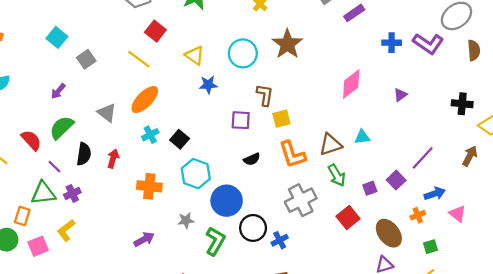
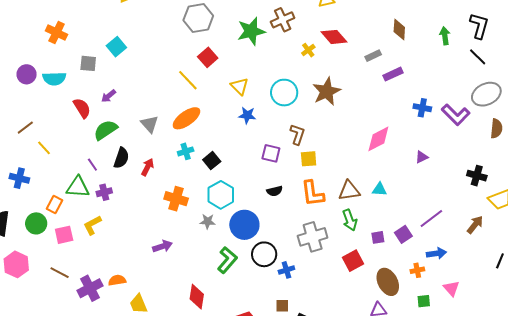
gray square: (86, 59) -> (88, 63), moved, turned 30
red semicircle: (31, 140) -> (82, 108), moved
pink triangle: (457, 214) -> (451, 288), moved
gray star: (186, 220) -> (208, 221), moved

